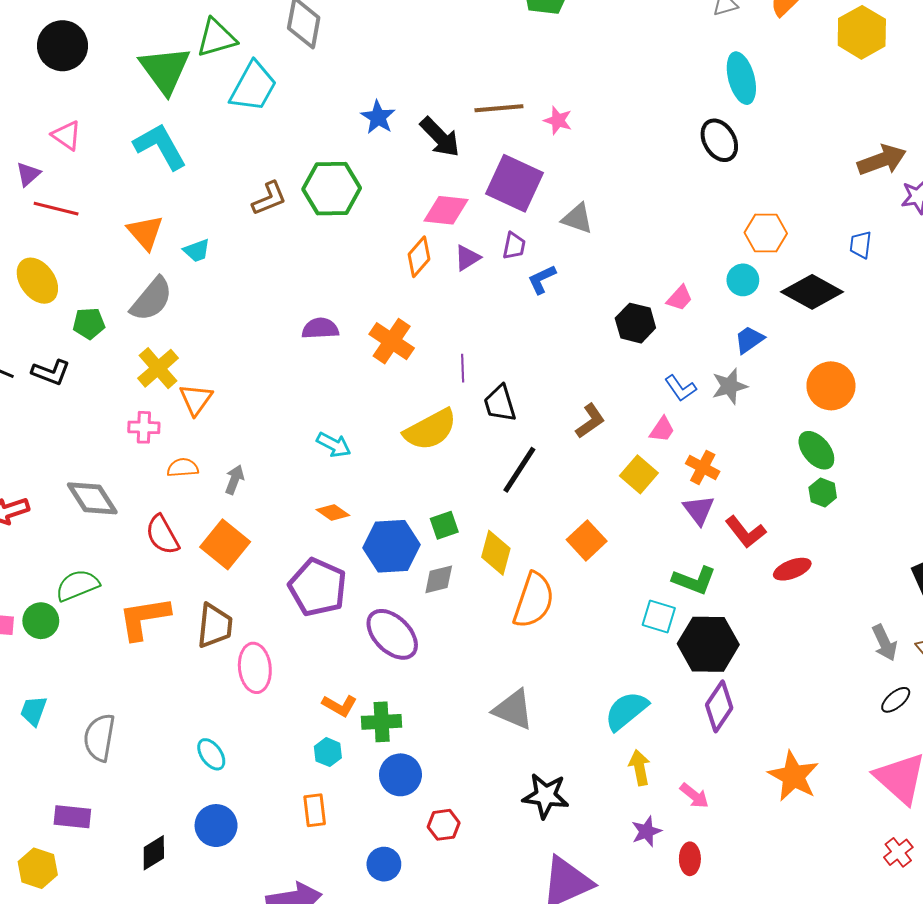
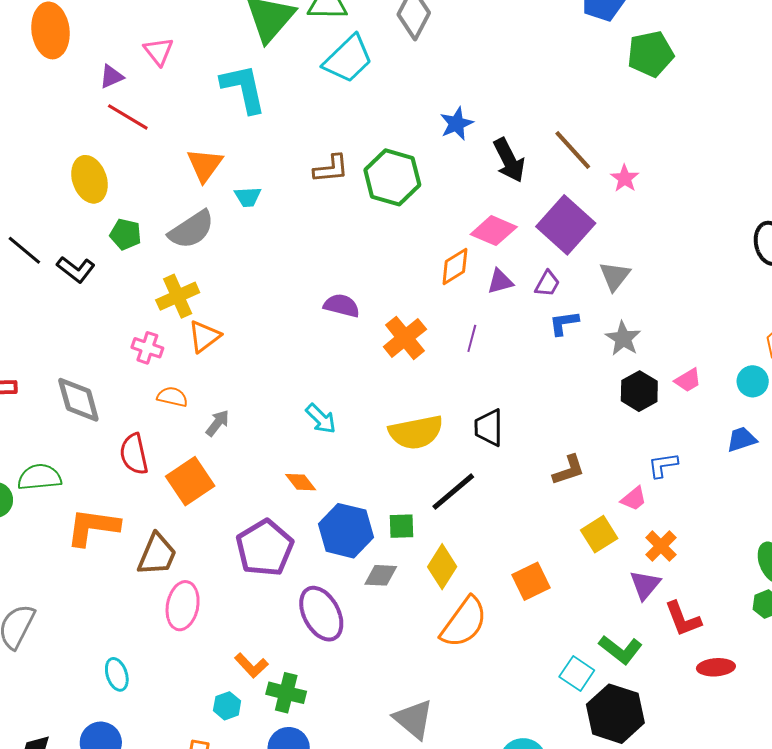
brown line: (499, 108) -> (573, 150), turned 36
gray triangle: (577, 219) -> (615, 276), turned 32
purple line: (463, 368) -> (472, 338), moved
gray star: (729, 386) -> (623, 338), moved, turned 30
blue L-shape: (680, 388) -> (663, 465), turned 100
black line: (519, 470) -> (453, 492), moved

